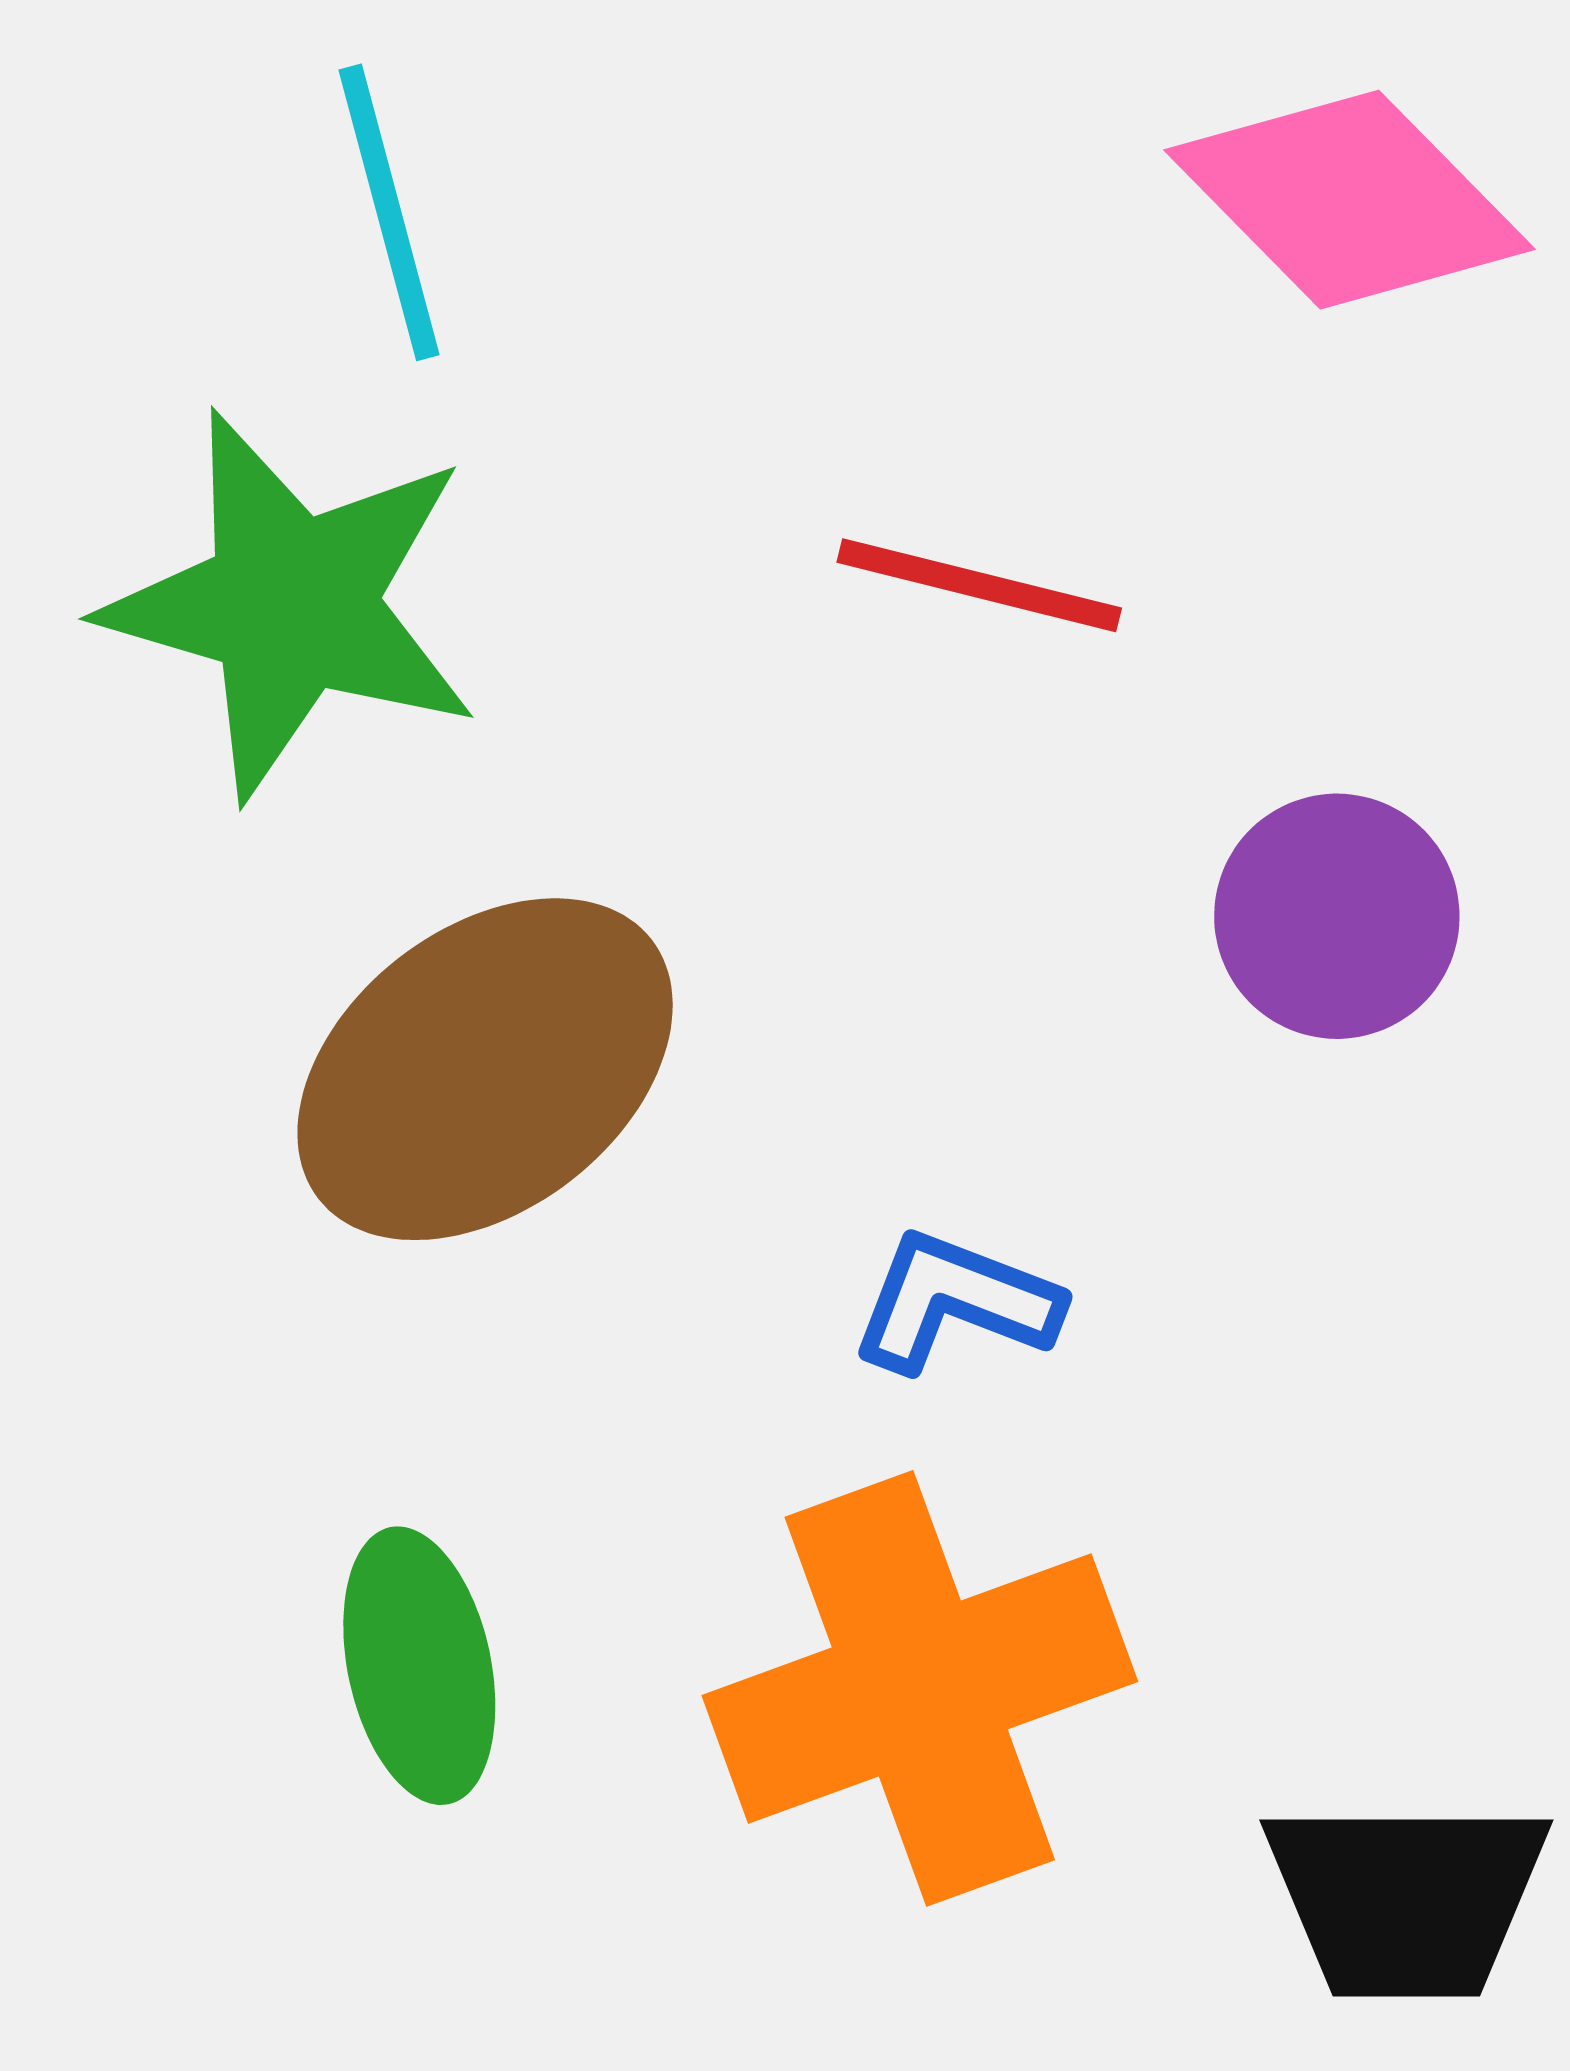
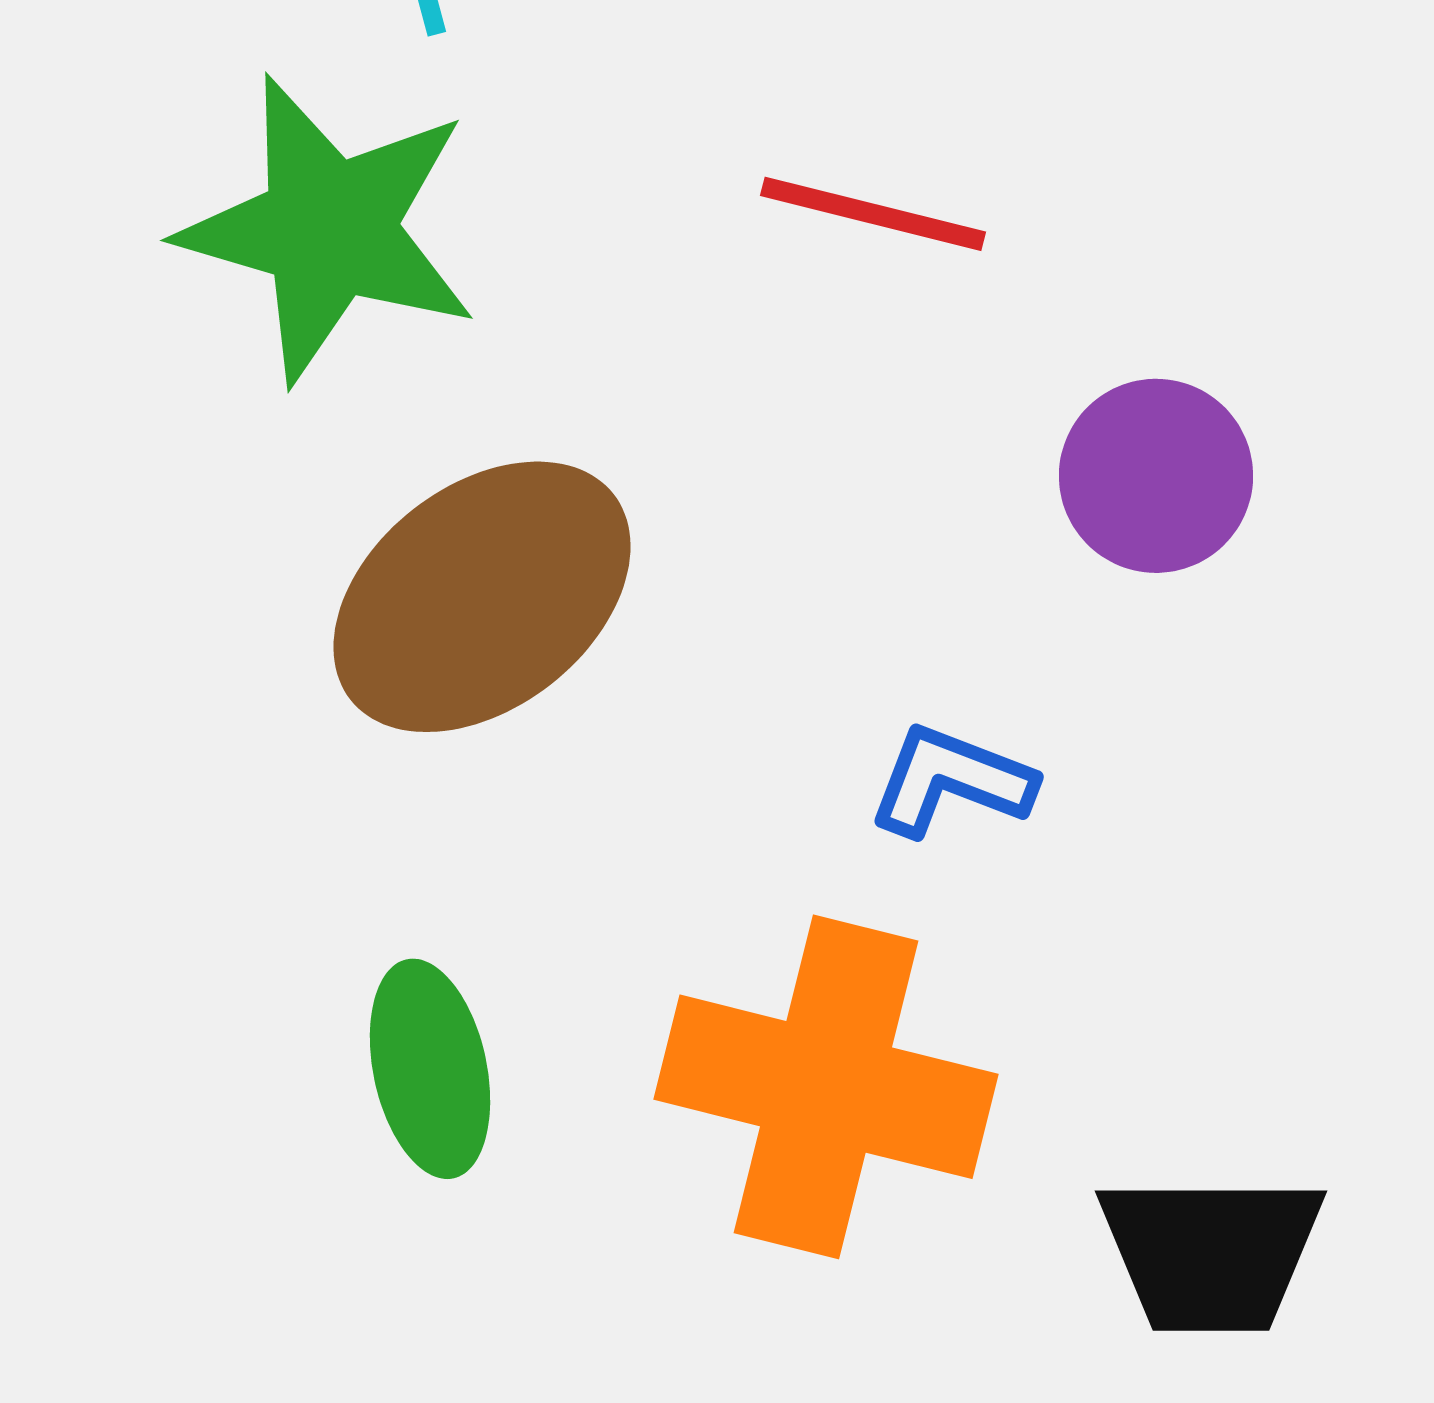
blue L-shape: (955, 1302) -> (951, 781), moved
orange cross: (920, 1688) -> (826, 1087), turned 34

